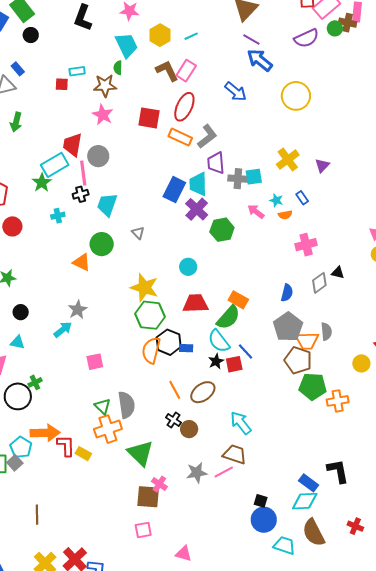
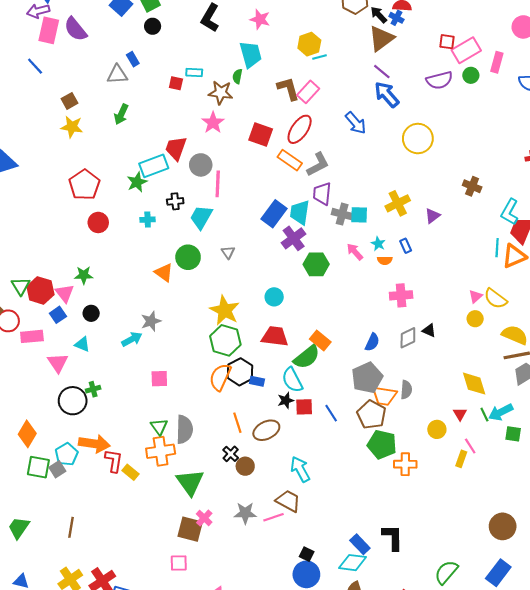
brown cross: (348, 23) -> (472, 186), moved
yellow hexagon: (160, 35) -> (309, 44), moved
pink line: (83, 173) -> (218, 184), moved
blue line: (245, 351) -> (331, 413), moved

